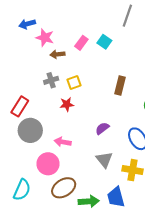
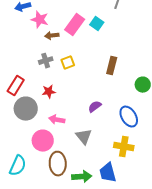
pink rectangle: (81, 43) -> (75, 25), size x1.5
red star: (67, 104) -> (49, 92), moved
gray triangle: (104, 160) -> (84, 137), moved
brown ellipse: (64, 188) -> (58, 164), turned -60

